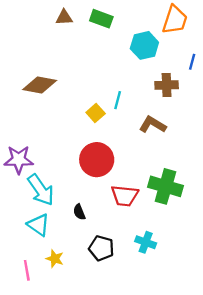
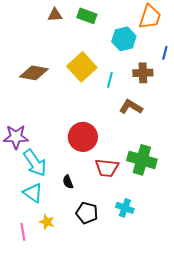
cyan line: (118, 100) -> (110, 80), moved
yellow square: (96, 113) -> (82, 67), moved, size x1.8

